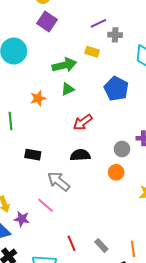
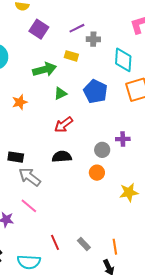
purple square: (47, 21) -> (39, 29), moved
green triangle: (68, 89) -> (60, 93), moved
gray arrow: (59, 181) -> (30, 177), moved

